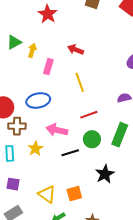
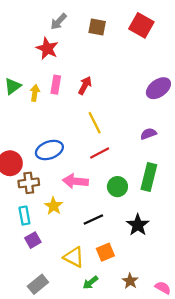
red arrow: (76, 50) -> (85, 85), turned 105
pink rectangle: (48, 66) -> (56, 85), moved
red line: (89, 115) -> (100, 153), moved
black line: (70, 153) -> (93, 220), moved
purple square: (13, 184) -> (33, 240), moved, turned -32

